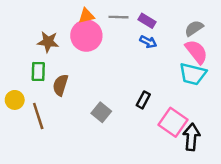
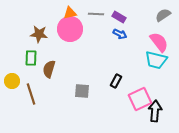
gray semicircle: (194, 28) -> (163, 15), moved
gray square: (101, 112) -> (82, 91), turned -35
pink square: (173, 122) -> (140, 99), turned 30

